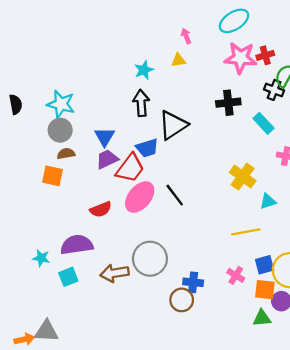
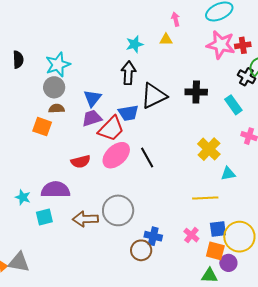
black cross: (228, 103) -> (196, 92), moved
cyan star: (61, 104) -> (58, 65), turned 30

